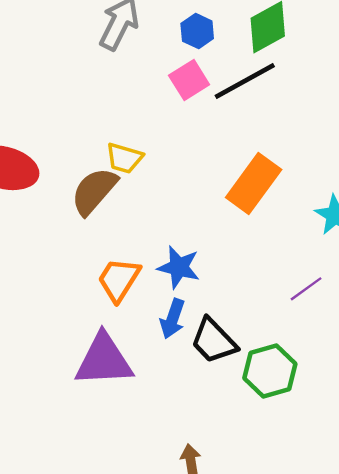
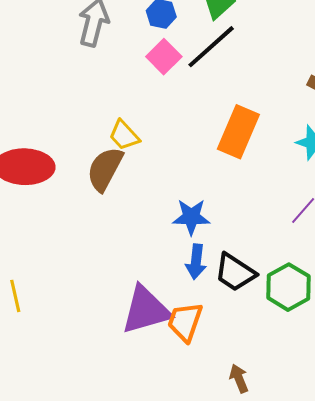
yellow trapezoid: (124, 158) -> (124, 135), turned 44
orange trapezoid: (119, 280) -> (185, 322), moved

